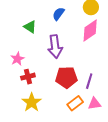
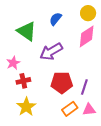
green triangle: (30, 27) -> (27, 31), size x1.5
purple arrow: (55, 47) -> (51, 52), turned 65

